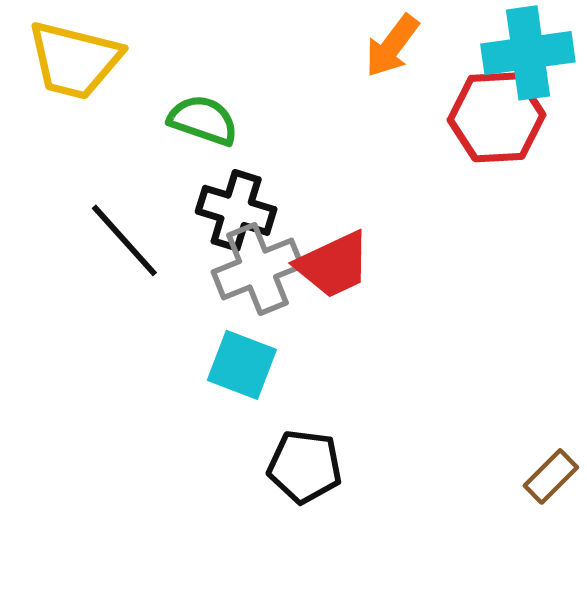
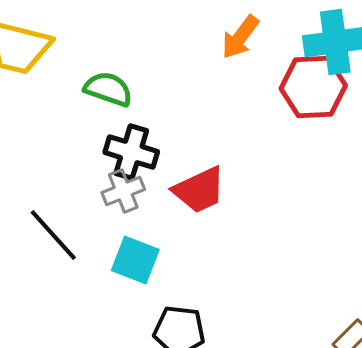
black line: (124, 240) -> (53, 235), moved
gray cross: (258, 269) -> (123, 191), moved, size x0.7

